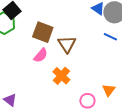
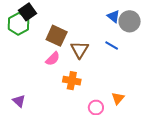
blue line: (110, 37) -> (112, 45), moved
orange cross: (61, 76) -> (72, 81), turned -36

